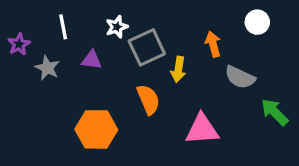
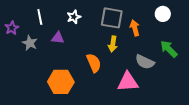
gray square: (147, 47) -> (112, 18), moved, turned 35
gray semicircle: (240, 77) -> (145, 62), moved
green arrow: (275, 112) -> (169, 49), moved

